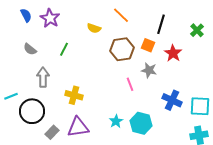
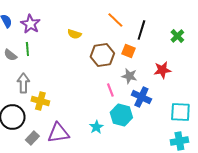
orange line: (121, 15) -> (115, 20), moved
green line: (64, 49) -> (27, 49), moved, turned -32
red star: (173, 53) -> (162, 70), moved, turned 30
yellow cross: (74, 95) -> (40, 101), moved
blue cross: (172, 100) -> (141, 97), moved
cyan hexagon: (141, 123) -> (121, 115), moved

